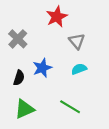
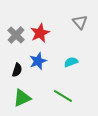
red star: (57, 17) -> (40, 33), moved
gray triangle: (77, 41) -> (80, 22), moved

